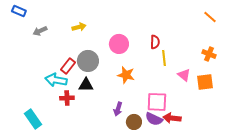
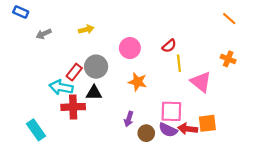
red semicircle: (155, 42) -> (169, 46), turned 48
pink triangle: (184, 75) -> (201, 82), size x1.5
orange square: (205, 82) -> (207, 123), moved
red cross: (67, 98) -> (73, 107), size x1.5

